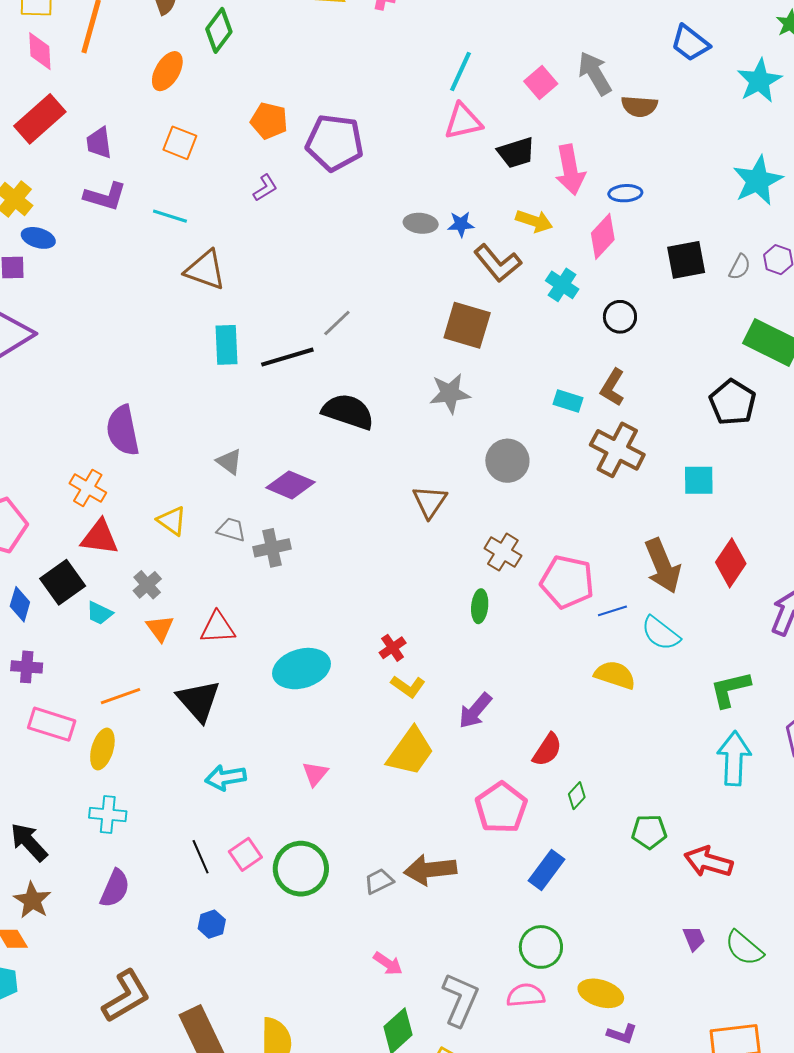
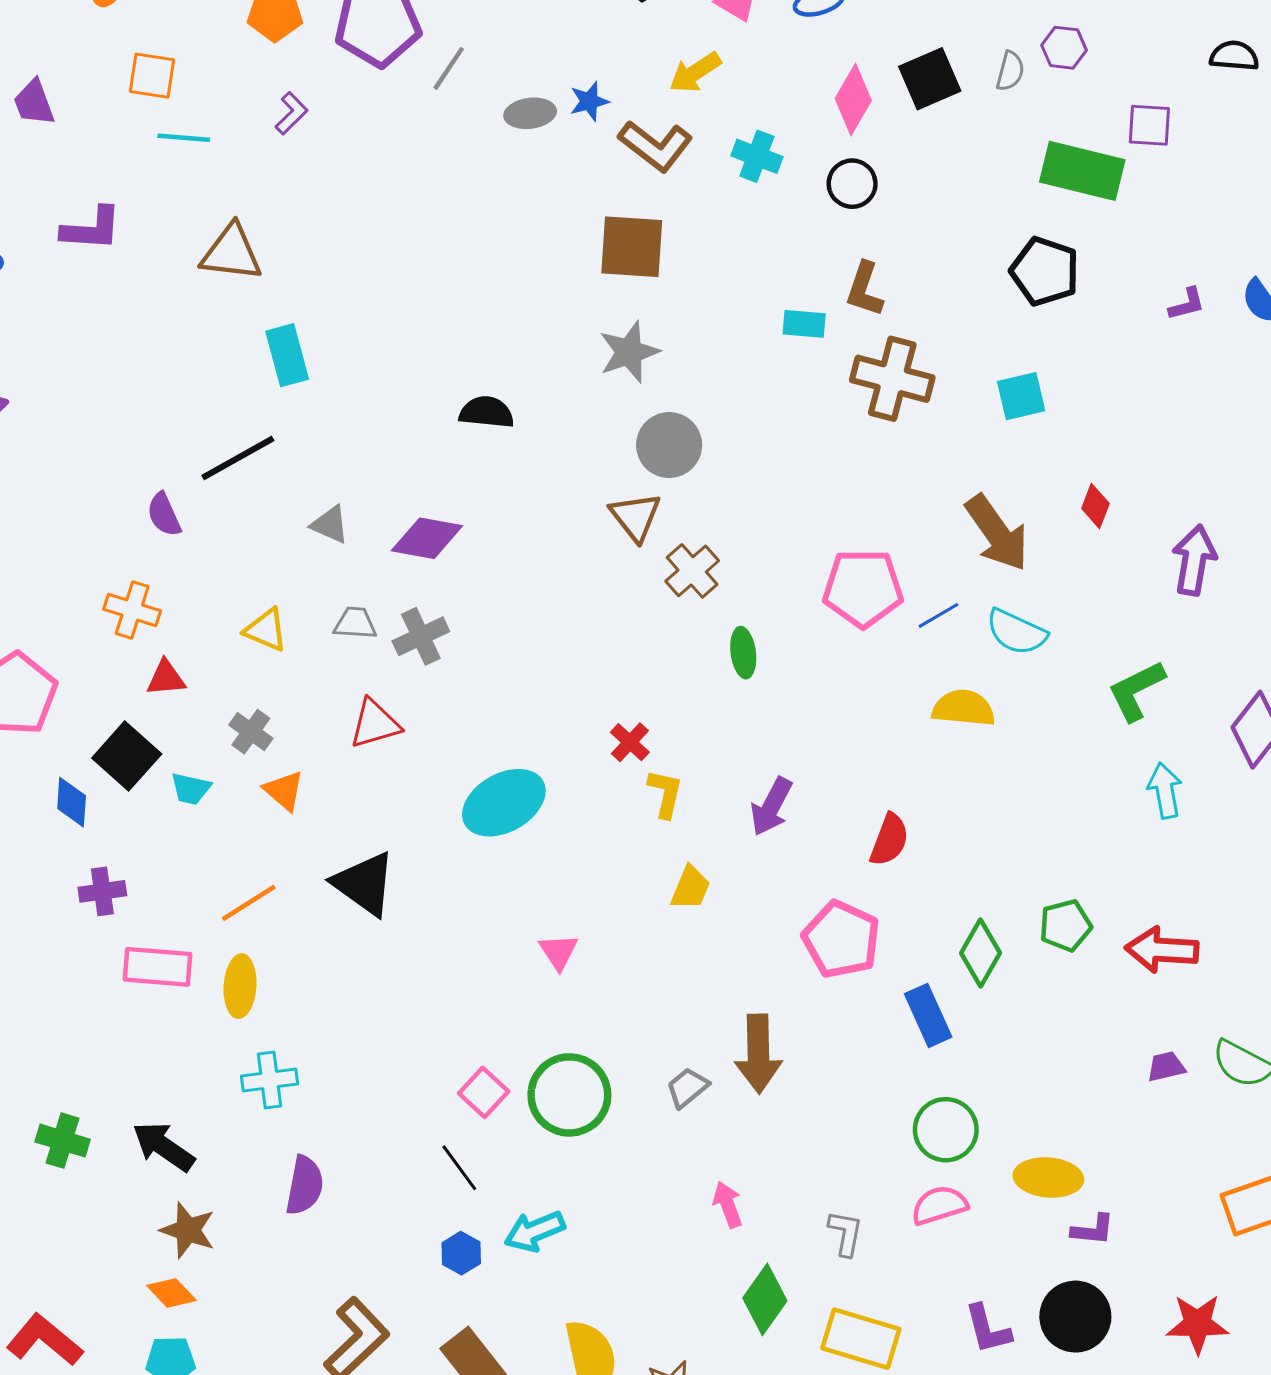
purple L-shape: (105, 196) -> (92, 229), moved
cyan line: (170, 216) -> (184, 138), moved
yellow arrow: (534, 221) -> (695, 72), turned 141
pink diamond: (603, 236) -> (853, 99), moved
gray line: (337, 323) -> (449, 68), moved
black line: (287, 357) -> (238, 458), moved
black semicircle: (348, 412) -> (487, 412), size x0.7
purple semicircle: (123, 431) -> (164, 515), size x0.6
gray circle: (507, 461) -> (669, 445), moved
red triangle: (100, 537) -> (166, 678), size x0.7
brown cross: (503, 552) -> (692, 571), moved, turned 30
red diamond: (731, 563) -> (1095, 506), size x0.6
red triangle: (218, 628) -> (375, 724), moved
yellow L-shape: (408, 686) -> (665, 794), turned -100
yellow trapezoid: (410, 752) -> (690, 888), size x0.6
cyan arrow: (734, 758) -> (1165, 791), size x0.7
cyan arrow: (226, 778) -> (535, 1231), moved
green diamond: (577, 796) -> (980, 953), moved, size x1.6
black line: (201, 857) -> (459, 1168), moved
brown arrow: (430, 870) -> (758, 1054), turned -72
blue rectangle: (546, 870) -> (928, 1015), turned -48
blue hexagon: (212, 924) -> (461, 1253), moved
purple trapezoid: (694, 939) -> (1166, 1067), turned -68
pink arrow: (388, 964) -> (728, 1205), turned -132
gray L-shape: (460, 1000) -> (845, 1233), size x0.6

